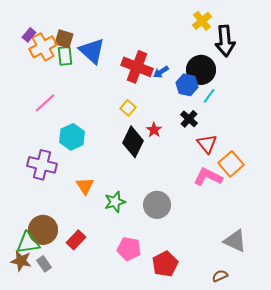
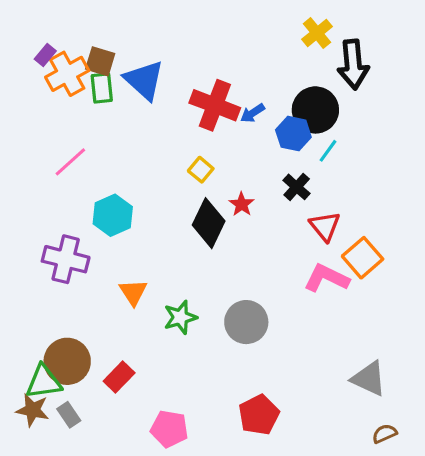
pink pentagon: (129, 249) -> (169, 429), moved
brown semicircle: (220, 276) -> (385, 434), moved

